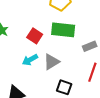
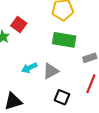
red square: (35, 36) -> (19, 25), moved

